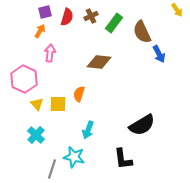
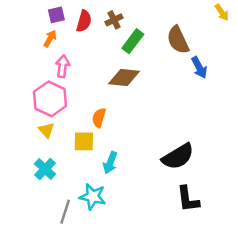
green rectangle: (114, 23) -> (133, 41), moved
pink hexagon: (24, 79) -> (50, 99), moved
yellow square: (58, 104) -> (84, 141), moved
black L-shape: (123, 159) -> (188, 199), moved

